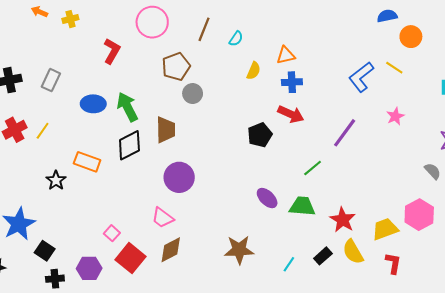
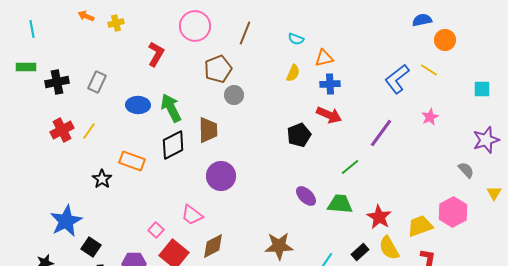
cyan semicircle: (236, 39) -> (296, 39), moved, turned 77
pink trapezoid: (163, 218) -> (192, 215), moved

